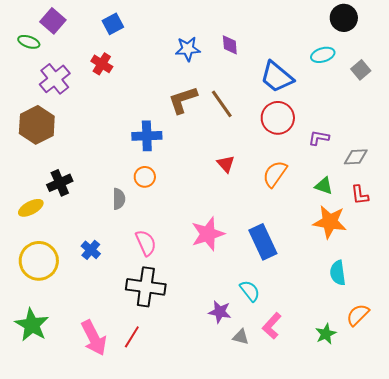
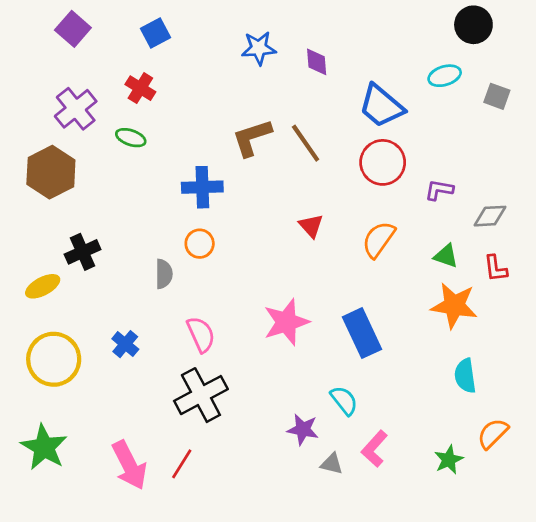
green ellipse: (29, 42) -> (131, 138), moved
blue star: (188, 49) -> (259, 48), moved
gray square: (361, 70) -> (497, 96), turned -30
black cross: (146, 287) -> (201, 395), turned -36

